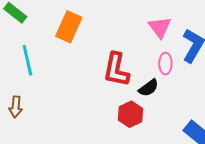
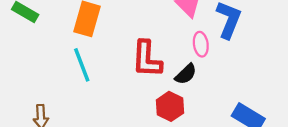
cyan line: (27, 60) -> (82, 65), moved

